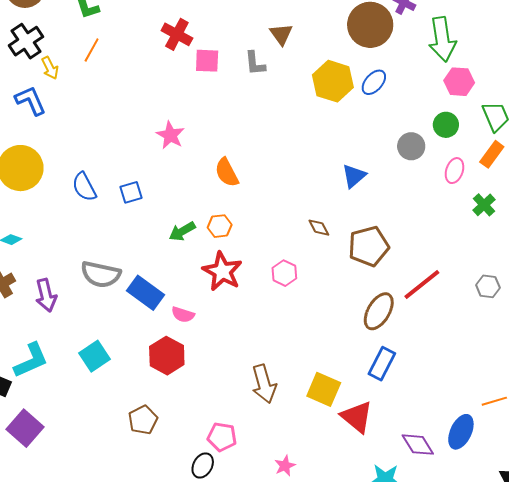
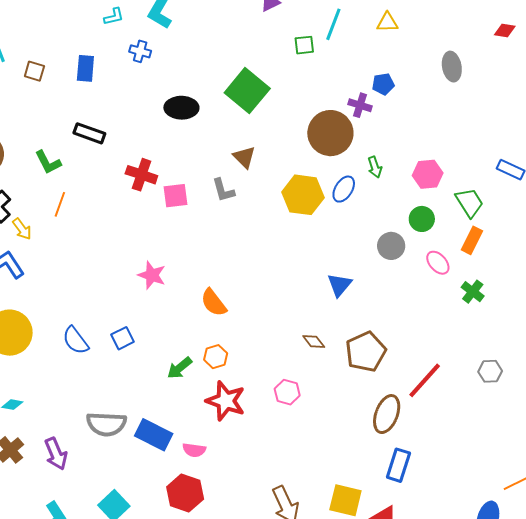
green arrow: (442, 39) -> (375, 167), moved, size x0.5
pink ellipse: (454, 171) -> (438, 263), turned -50

